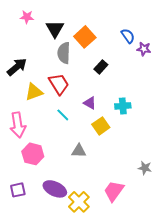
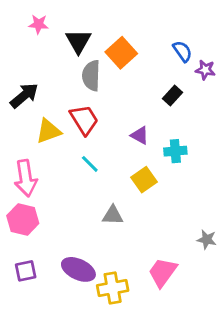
black rectangle: (101, 67) -> (172, 96), moved
purple triangle: (90, 103) -> (140, 135), moved
pink hexagon: (33, 154) -> (23, 220), moved
yellow cross: (79, 202) -> (113, 288), turned 35

